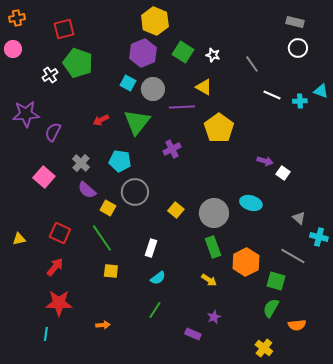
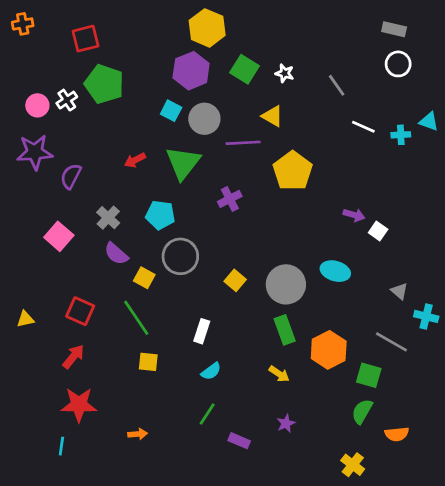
pink circle: (13, 49) -> (37, 105), moved
purple rectangle: (193, 334) -> (239, 441), moved

